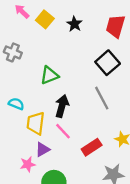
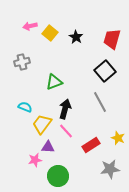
pink arrow: (22, 11) -> (30, 26), turned -56
gray cross: (13, 52) -> (22, 62), turned -35
yellow trapezoid: (36, 123) -> (42, 124), turned 30
purple triangle: (43, 149) -> (48, 147), turned 32

